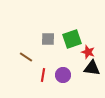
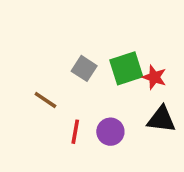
gray square: (48, 39) -> (84, 68), turned 32
red star: (88, 52) -> (154, 77), moved

